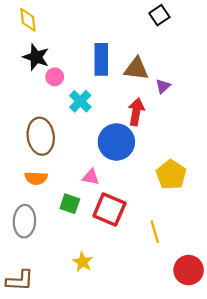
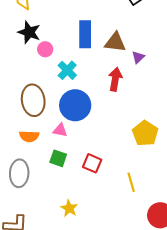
blue circle: (116, 142) -> (75, 105), moved
pink triangle: (91, 177) -> (60, 130), moved
red square: (109, 210) -> (92, 163), size x0.7

